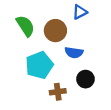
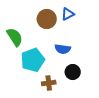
green semicircle: (25, 26) -> (15, 37), moved
brown circle: (55, 31) -> (47, 19), moved

